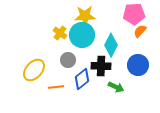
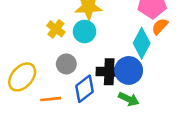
cyan circle: (82, 35) -> (84, 32), size x0.7
cyan diamond: (111, 45) -> (142, 43), moved
blue circle: (138, 65) -> (129, 70), moved

